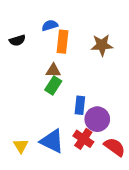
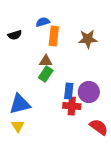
purple circle: (97, 119) -> (89, 92), moved
red cross: (83, 139) -> (72, 106), moved, turned -30
blue triangle: (52, 141) -> (20, 104), moved, turned -40

